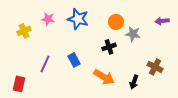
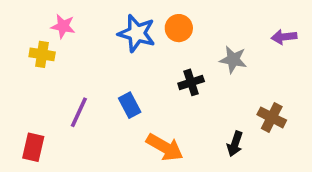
pink star: (48, 19) -> (63, 26), moved
orange circle: (116, 22) -> (179, 28), moved
yellow cross: (24, 31) -> (42, 54), turned 32
orange arrow: (104, 77) -> (165, 147), moved

